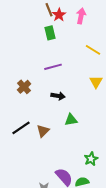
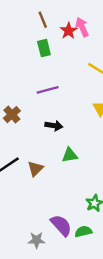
red star: (59, 15) -> (69, 31), moved
pink arrow: (81, 16) -> (82, 27), turned -35

